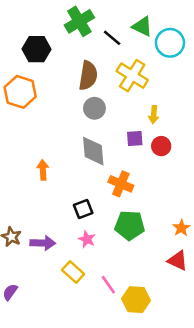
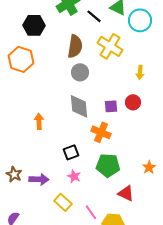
yellow arrow: (154, 115) -> (140, 72), moved
purple square: (135, 139) -> (111, 106), moved
red triangle: (178, 261) -> (126, 193), moved

